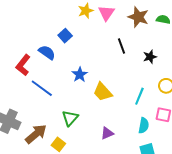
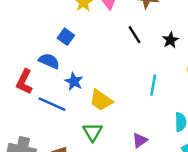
blue star: (80, 74) -> (74, 81), moved
yellow trapezoid: (103, 92) -> (101, 100), moved
cyan line: (139, 96) -> (153, 85), moved

